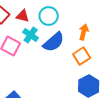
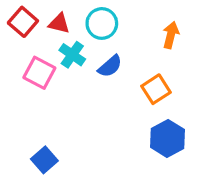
orange arrow: (84, 32) -> (171, 35), moved
blue semicircle: (54, 42) -> (110, 66), size x0.7

